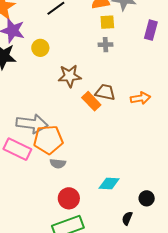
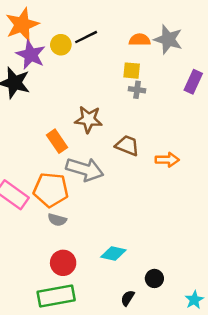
yellow square: (107, 22) -> (132, 71), moved
yellow circle: (40, 48) -> (61, 45), moved
orange rectangle: (91, 101) -> (57, 141), moved
gray arrow: (32, 124) -> (85, 169), moved

